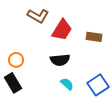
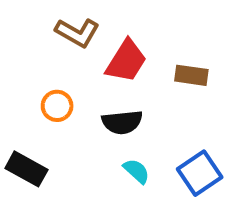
orange circle: (16, 60) -> (57, 106), moved
black rectangle: (13, 83) -> (26, 169), turned -30

